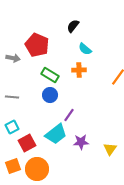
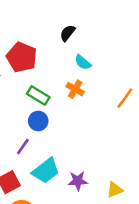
orange cross: (79, 70) -> (75, 89), turned 32
purple line: (69, 115) -> (23, 146), moved
yellow triangle: (110, 149) -> (115, 190), turned 32

